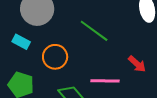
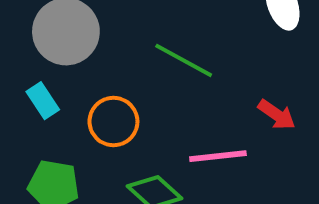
cyan rectangle: (21, 42) -> (43, 101), turned 36

